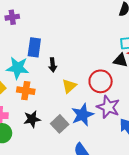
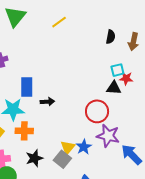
black arrow: (53, 65) -> (47, 102), turned -80
yellow triangle: (69, 86) -> (68, 147), moved
blue star: (83, 115) -> (84, 147), size x0.7

